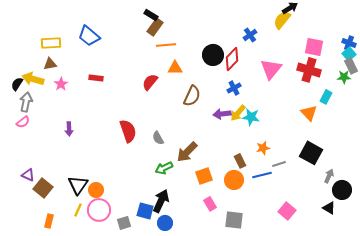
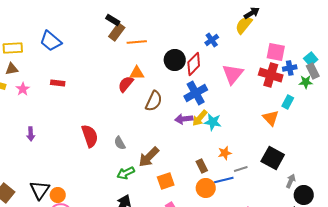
blue cross: (349, 43) -> (290, 68), moved, turned -32
orange line: (166, 45) -> (137, 42), moved
red semicircle: (150, 82) -> (126, 84), moved
blue cross: (234, 88) -> (196, 93), size x1.6
orange circle: (234, 180) -> (206, 188), moved

